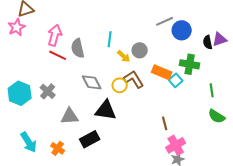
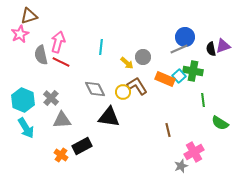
gray line: (165, 21) -> (179, 49), moved
cyan line: (110, 39) -> (101, 47), moved
gray semicircle: (78, 48) -> (41, 55), moved
cyan square: (176, 80) -> (179, 76), moved
green line: (212, 90) -> (203, 100), moved
gray triangle: (70, 116) -> (62, 120), moved
black rectangle: (90, 139) -> (82, 146), moved
cyan arrow: (29, 142) -> (26, 128), moved
pink cross: (176, 145) -> (194, 152), moved

